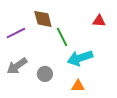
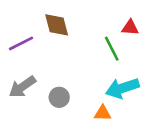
green line: (62, 37) -> (112, 49), moved
cyan arrow: (80, 58) -> (122, 88), moved

